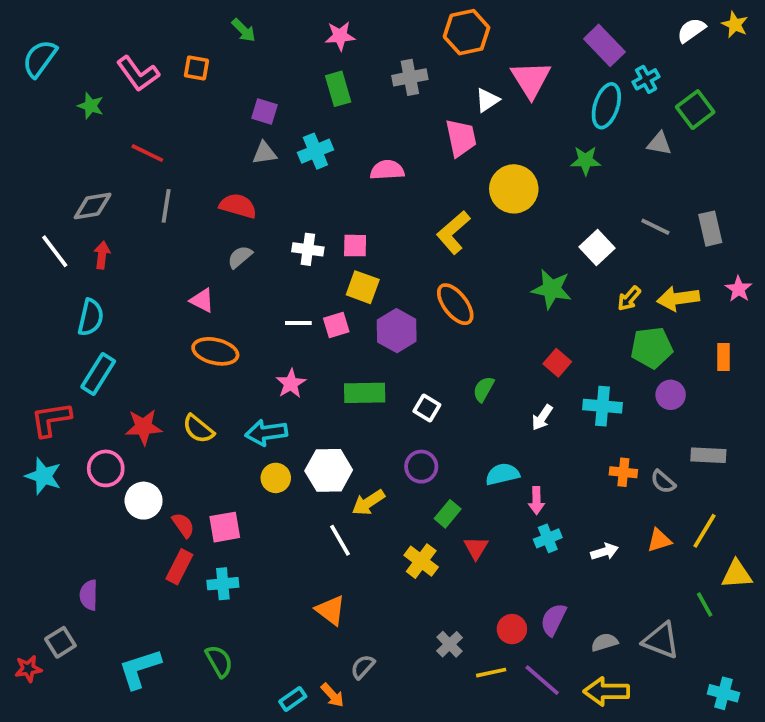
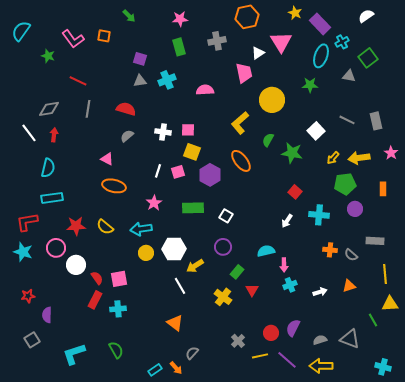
yellow star: (735, 25) -> (295, 13), moved
white line: (298, 323) -> (158, 171), turned -72
cyan rectangle: (98, 374) -> (52, 198), turned 50
green semicircle: (484, 389) -> (268, 140), moved
yellow line: (705, 531) -> (385, 274), moved, turned -36
red star: (28, 669) -> (28, 296), moved

